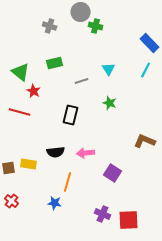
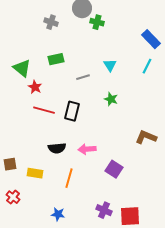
red line: (20, 112) -> (44, 110), moved
yellow rectangle: (29, 164) -> (35, 173), moved
blue star: (55, 203) -> (58, 214), moved

